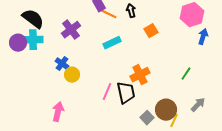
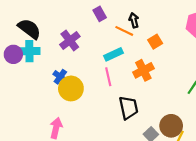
orange line: (108, 14) -> (124, 31), moved
yellow circle: (72, 75) -> (71, 88), size x1.5
orange cross: (140, 75) -> (143, 70), moved
pink line: (107, 92) -> (108, 77), moved, turned -36

